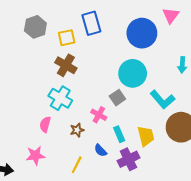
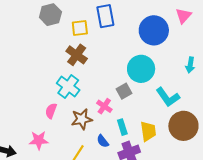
brown star: (77, 130) -> (82, 119), size x1.5

